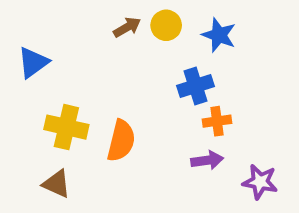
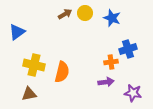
blue cross: (195, 86) -> (128, 49), moved
brown triangle: (57, 184) -> (29, 94), turned -35

